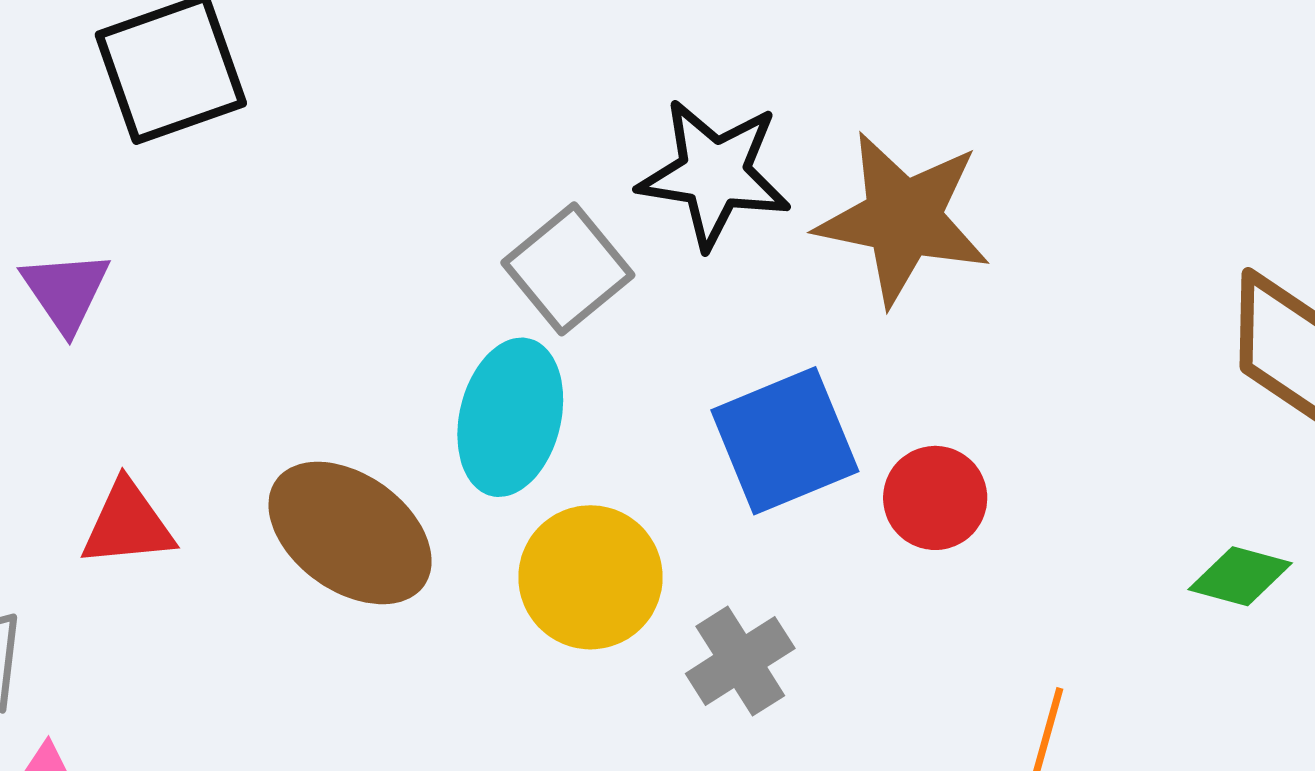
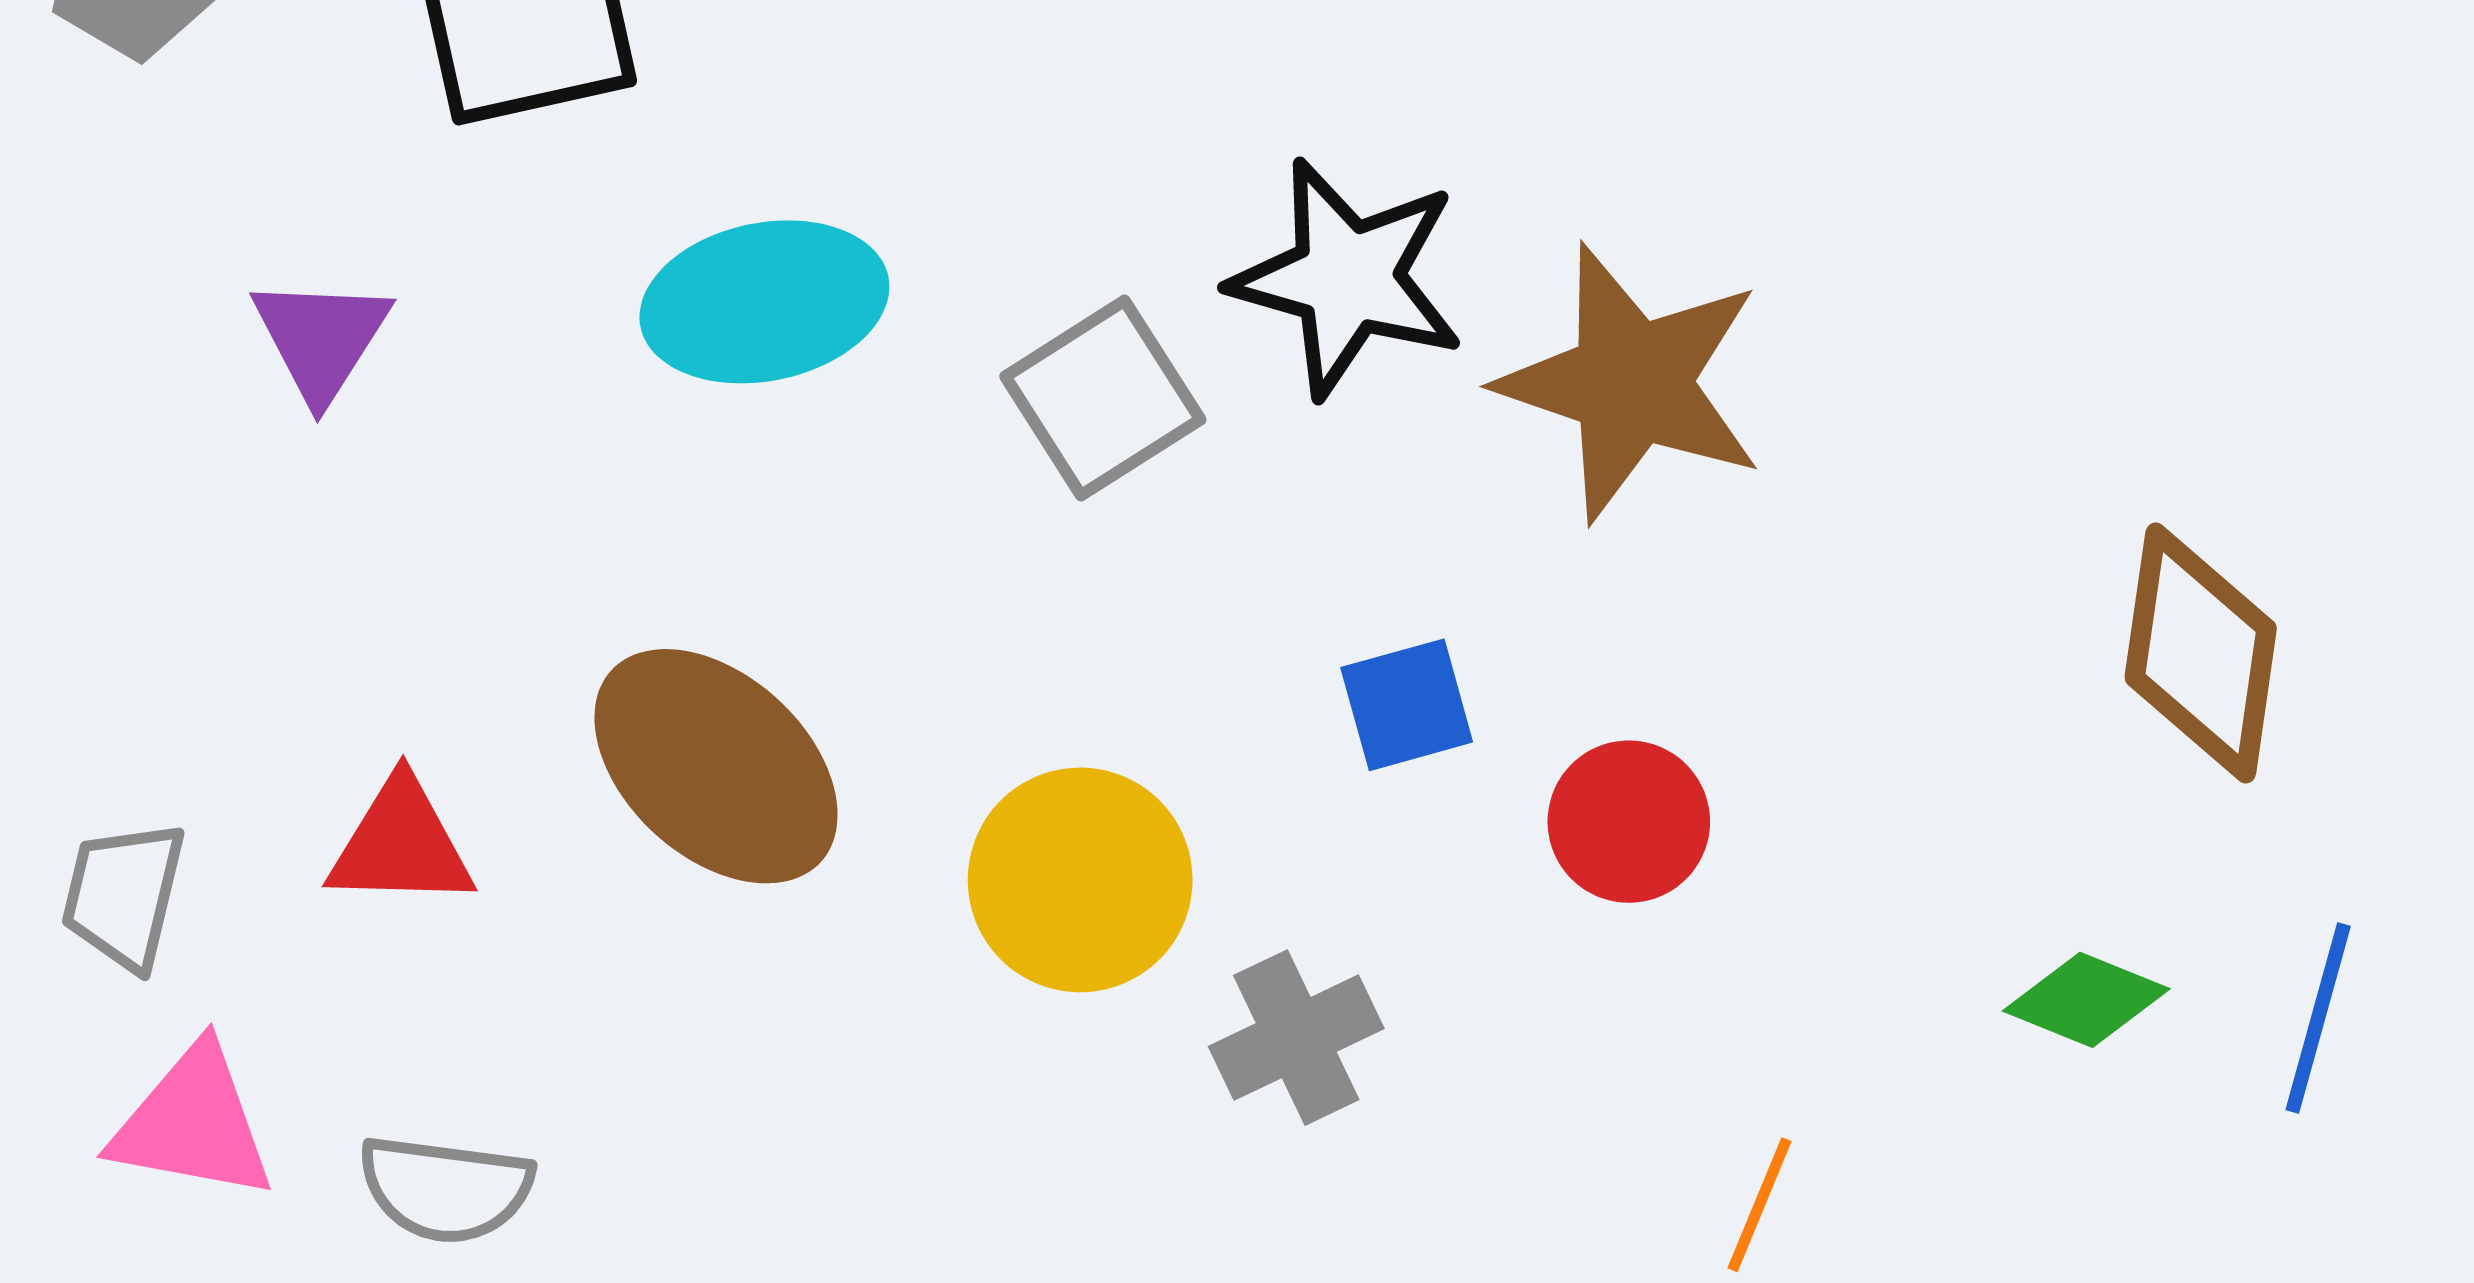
cyan ellipse: (510, 417) -> (764, 302), moved, turned 58
blue square: (785, 441) -> (1407, 705), size x0.6
red triangle: (128, 524) -> (401, 844), moved

